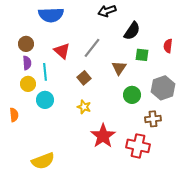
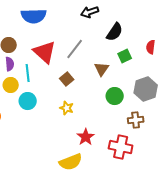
red triangle: (62, 51) -> (45, 52), size x1.4
green square: (142, 55) -> (125, 56), turned -32
red star: (103, 136) -> (86, 137), size x0.7
yellow semicircle: (43, 161) -> (71, 162), moved

